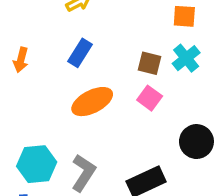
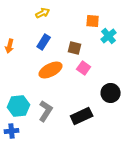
orange square: (184, 16) -> (93, 21), moved
cyan cross: (186, 58) -> (109, 36), moved
brown square: (150, 63) -> (75, 48), moved

